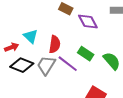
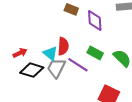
purple diamond: (88, 22) -> (95, 20), turned 30
cyan triangle: (31, 36) -> (50, 53), moved

